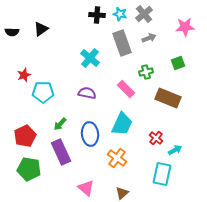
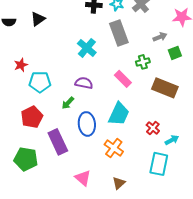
gray arrow: (149, 38) -> (160, 37), moved
green arrow: (60, 124) -> (68, 103), moved
red pentagon: (25, 136) -> (32, 117), moved

